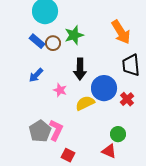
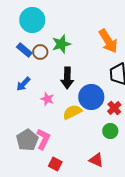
green circle: (118, 134) -> (110, 131), moved

